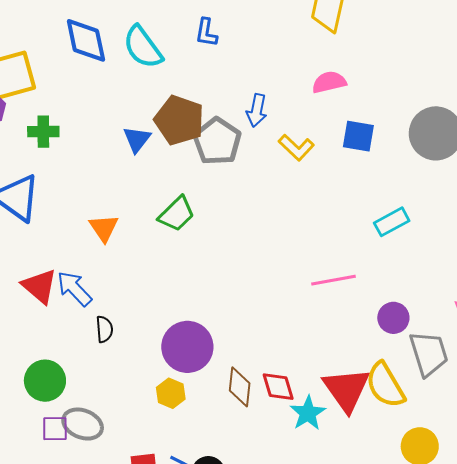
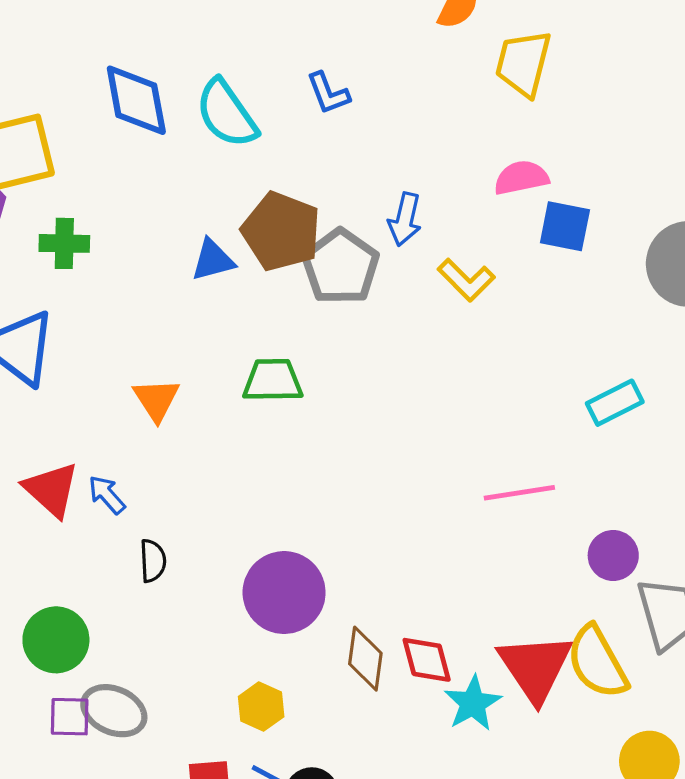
blue L-shape: (206, 33) -> (328, 93), turned -32
blue square: (358, 136) -> (565, 226), moved
blue triangle: (137, 139) -> (213, 260), turned 36
green trapezoid: (177, 214) -> (273, 380), turned -138
blue arrow: (74, 289) -> (107, 495), size x0.7
yellow hexagon: (171, 393) -> (261, 707), moved

